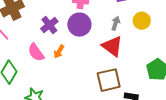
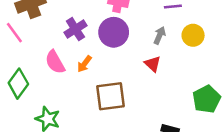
red triangle: (112, 46) -> (153, 64), size x0.6
brown square: (109, 80) -> (110, 96), moved

